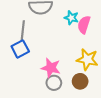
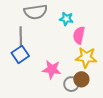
pink semicircle: (84, 25) -> (79, 35), moved
gray circle: (54, 83) -> (71, 84), moved

